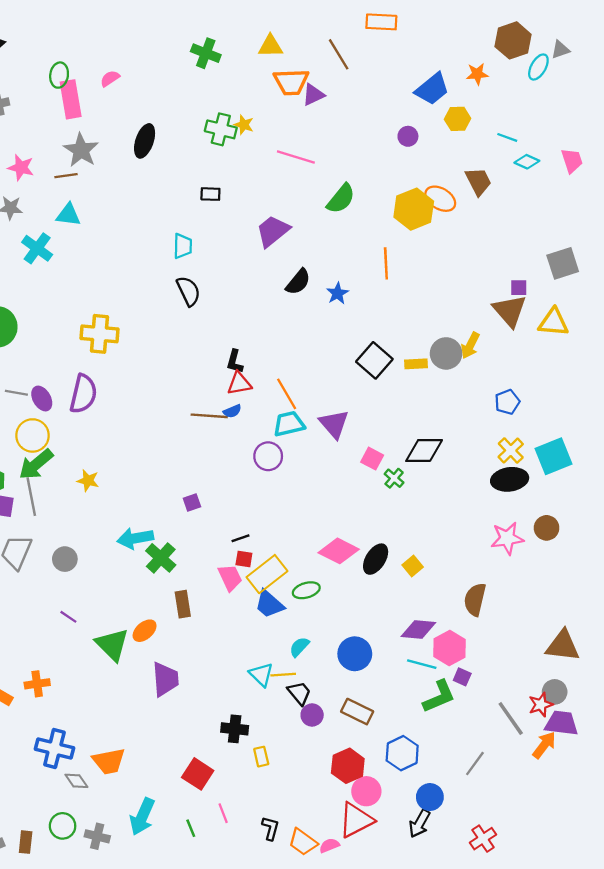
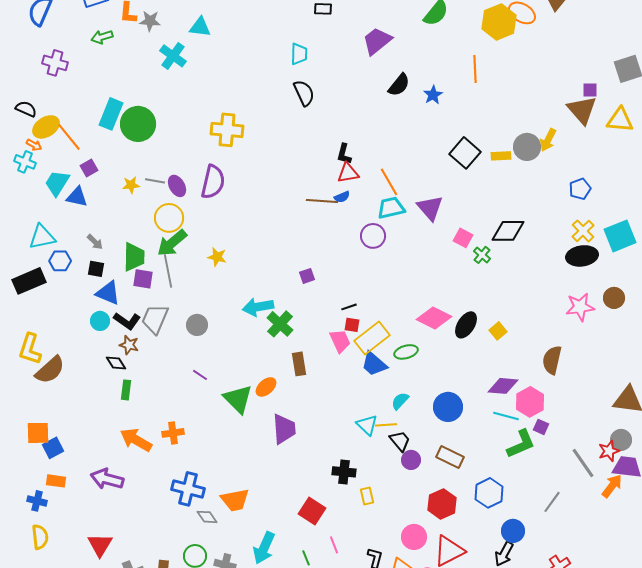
pink circle: (366, 791) -> (414, 537), moved

